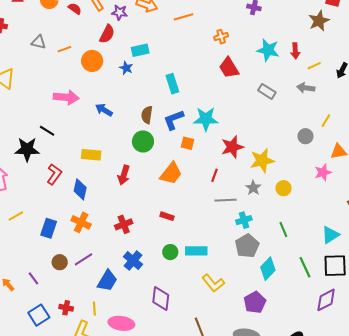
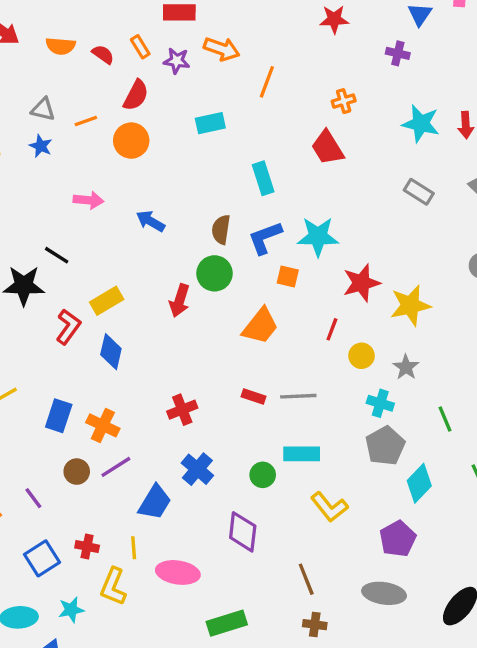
orange line: (184, 17) -> (267, 82), moved, turned -54
red semicircle: (107, 34) -> (136, 95), moved
blue star: (126, 68) -> (41, 146), moved
red trapezoid: (229, 68) -> (327, 148), moved
pink arrow: (66, 97) -> (88, 200), size x0.7
yellow rectangle: (91, 155) -> (107, 301), moved, turned -36
red arrow: (124, 175) -> (180, 301), moved
gray star: (253, 188) -> (406, 367), moved
yellow circle: (283, 188) -> (362, 356), moved
gray line: (226, 200) -> (298, 396), moved
cyan cross: (244, 220) -> (380, 403), turned 35
orange cross: (81, 222) -> (103, 425), moved
green circle: (170, 252) -> (263, 475), moved

